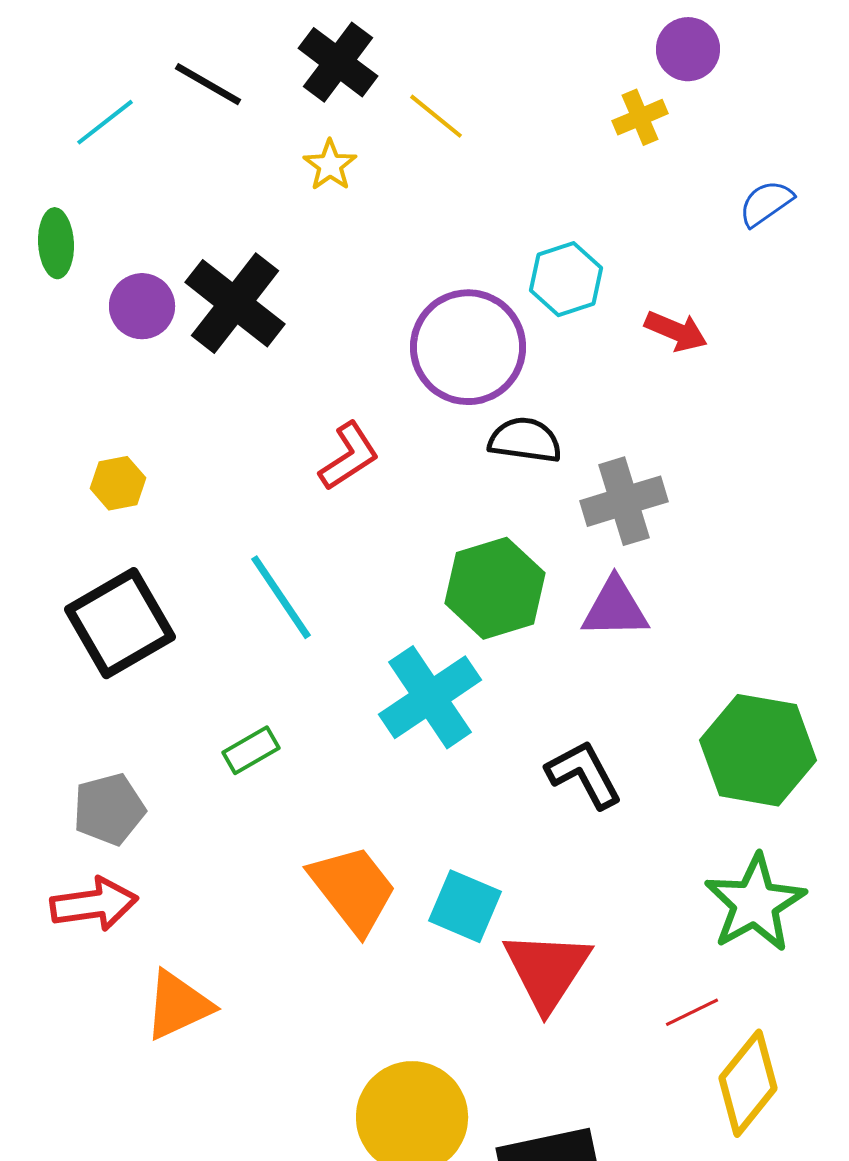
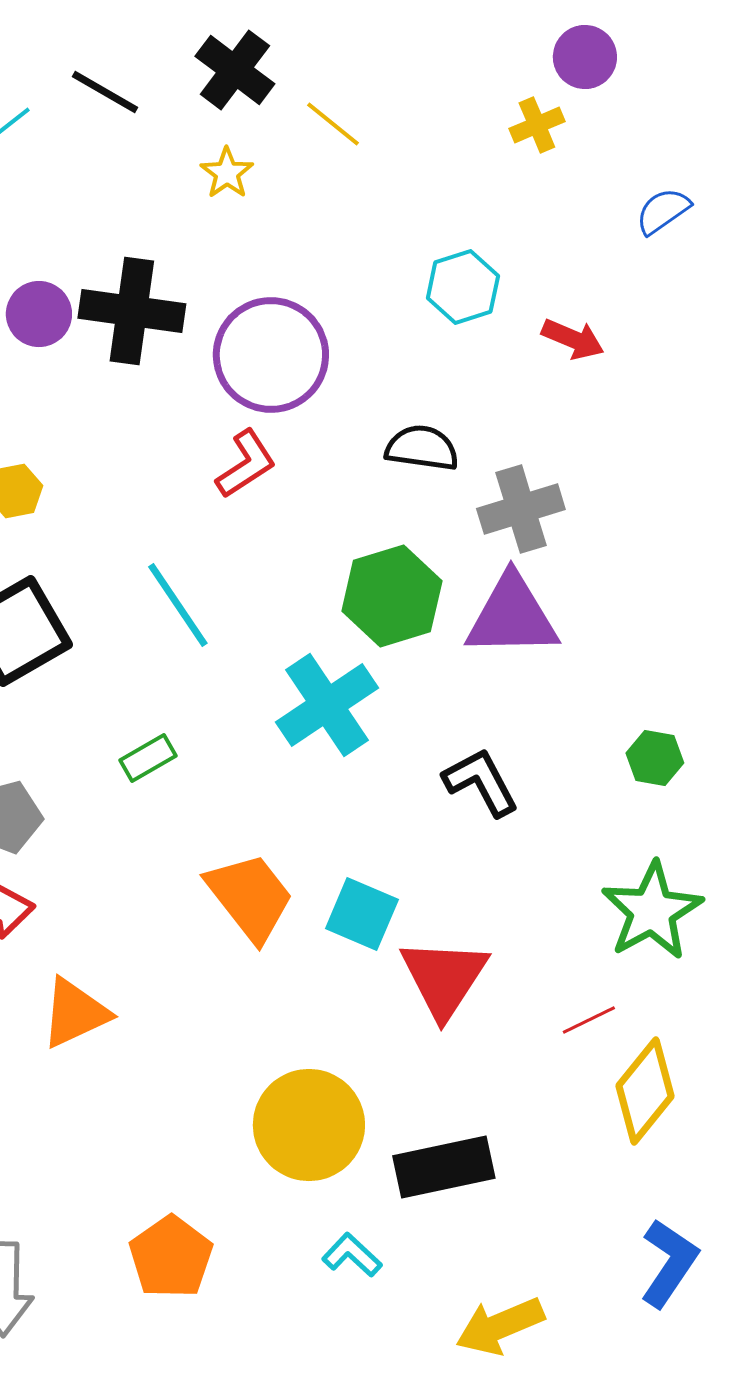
black cross: (235, 303) -> (132, 311), turned -30
purple circle: (468, 347) -> (271, 355), moved
purple triangle: (615, 608) -> (512, 616), size x1.4
green hexagon: (758, 750) -> (655, 758), size x0.5

